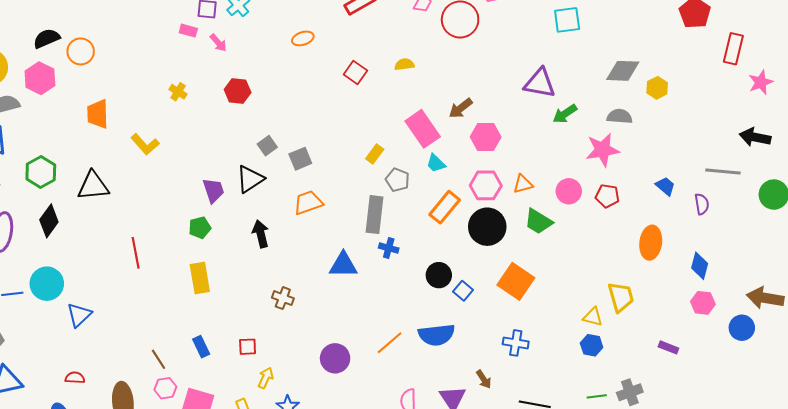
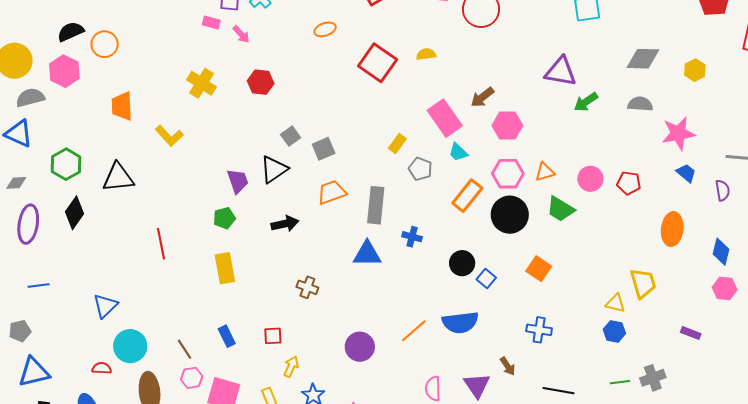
red square: (355, 72) -> (378, 63), size x1.6
yellow hexagon: (657, 88) -> (695, 70), moved
yellow cross: (178, 92) -> (202, 83), size x1.6
pink star: (602, 150) -> (678, 133), moved
gray rectangle: (374, 215) -> (376, 205), moved
black arrow: (261, 234) -> (285, 224), turned 92
orange square: (516, 281) -> (539, 269), size x0.7
cyan circle: (47, 284) -> (130, 346), moved

